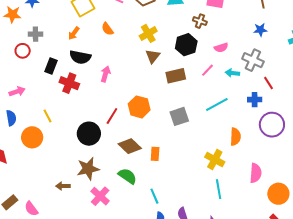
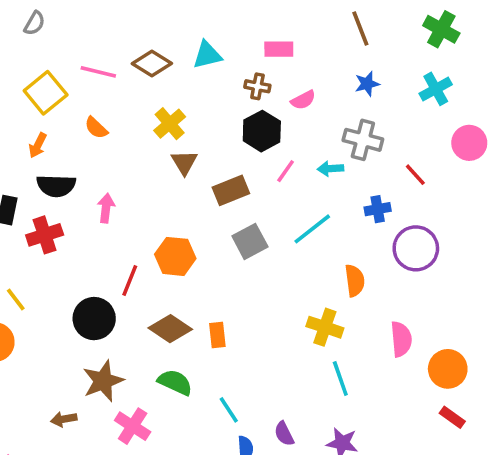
black hexagon: (186, 45) -> (262, 131), moved
pink semicircle: (221, 48) -> (303, 100), moved
red cross: (69, 83) -> (45, 235), turned -30
red line: (269, 83) -> (415, 175), moved
gray square: (179, 116) -> (250, 241), moved

